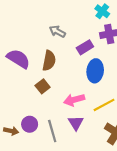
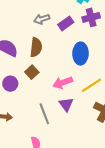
gray arrow: (57, 32) -> (42, 19), turned -42
purple rectangle: (85, 47) -> (66, 23), moved
purple circle: (30, 124) -> (10, 84), moved

